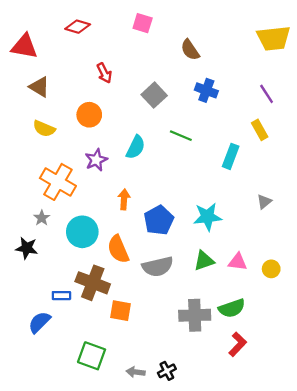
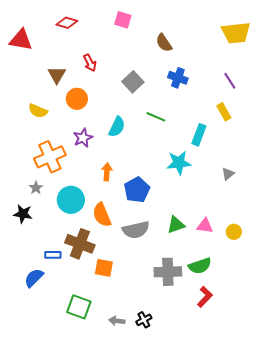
brown triangle: (39, 87) -> (57, 75), moved, turned 30
orange cross: (58, 182) -> (50, 157), turned 36
cyan star: (207, 217) -> (179, 163), moved

